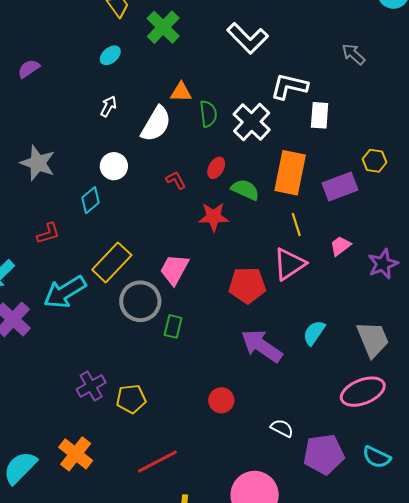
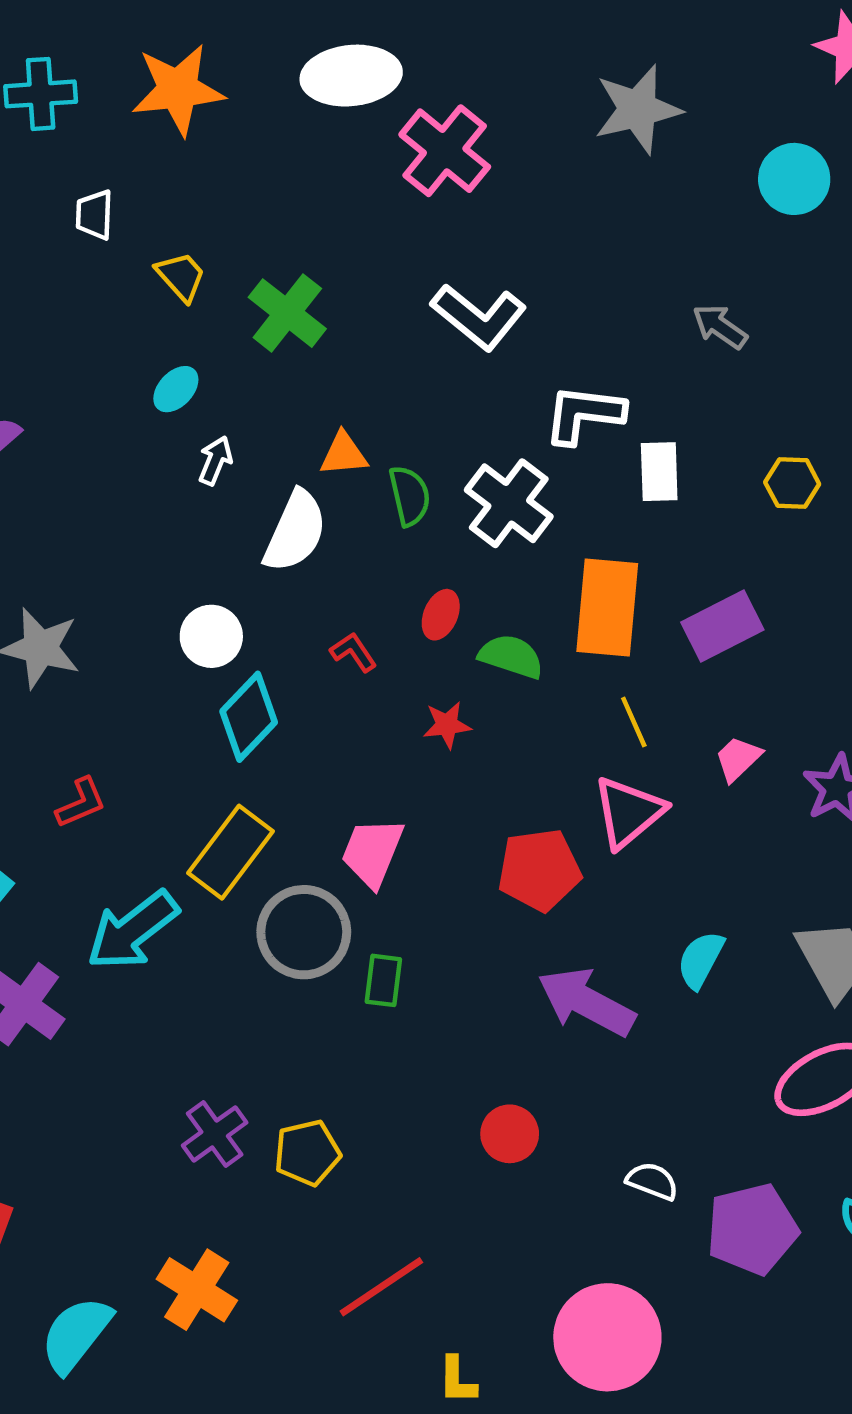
white arrow: (108, 106) -> (215, 461), moved
yellow hexagon: (375, 161) -> (792, 483), moved
cyan diamond: (91, 200) -> (249, 717), moved, size x1.4
red star: (214, 217) -> (447, 725), size x0.7

